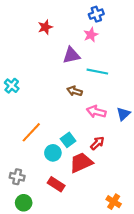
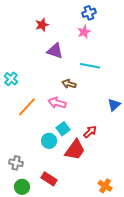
purple triangle: (71, 55) -> (55, 51), moved, turned 30
pink arrow: (96, 112) -> (57, 103), moved
orange line: (31, 132) -> (27, 107), moved
red trapezoid: (81, 163) -> (75, 150), turned 150
red rectangle: (56, 184) -> (49, 179), moved

